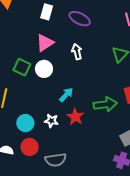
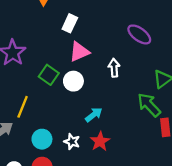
white rectangle: (47, 12) -> (70, 23), moved
purple ellipse: (80, 19) -> (139, 34), moved
green arrow: (105, 104) -> (149, 105), moved, turned -135

